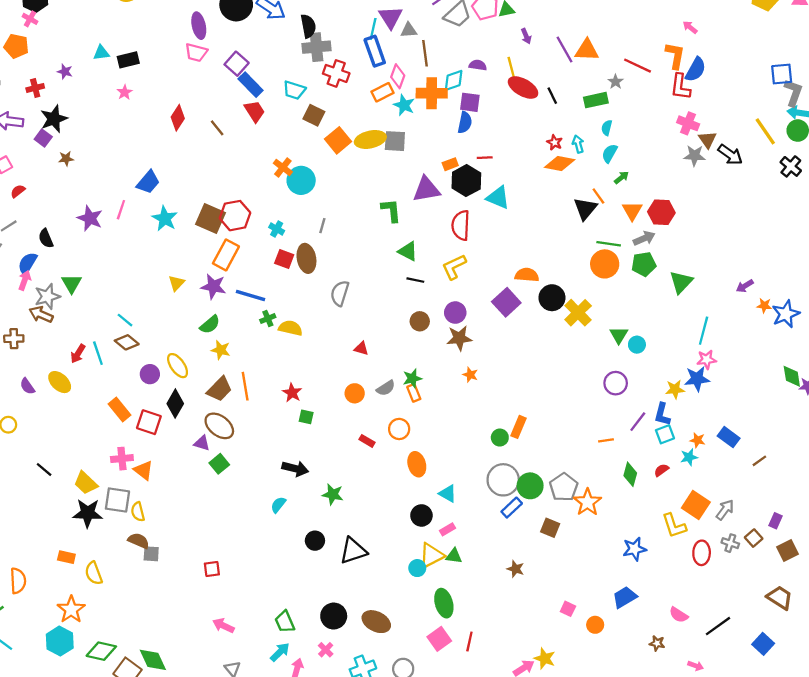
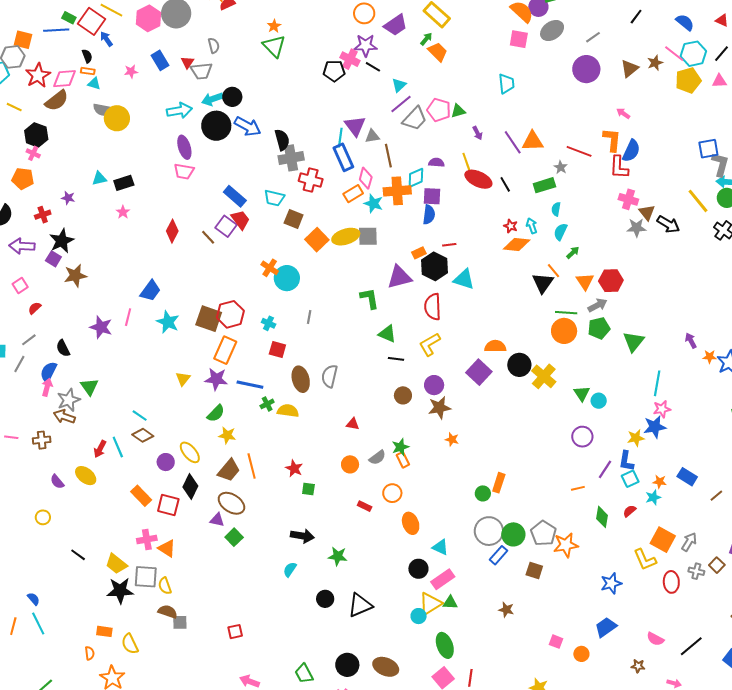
purple square: (237, 64) -> (226, 226), moved
brown star: (66, 159) -> (75, 276), size x1.6
brown ellipse: (306, 258) -> (301, 379), moved
purple arrow: (745, 286) -> (691, 341), turned 98
orange star: (587, 502) -> (566, 545), turned 30
pink rectangle: (448, 529) -> (443, 579), size x1.6
orange semicircle: (18, 581) -> (90, 653), moved, size x0.6

